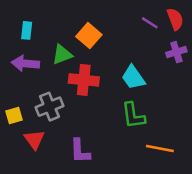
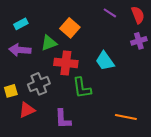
purple line: (150, 23) -> (110, 13), moved
cyan rectangle: (27, 30) -> (21, 24), turned 56
green L-shape: (133, 115) -> (82, 88), moved
red triangle: (34, 140) -> (27, 110), turned 42

